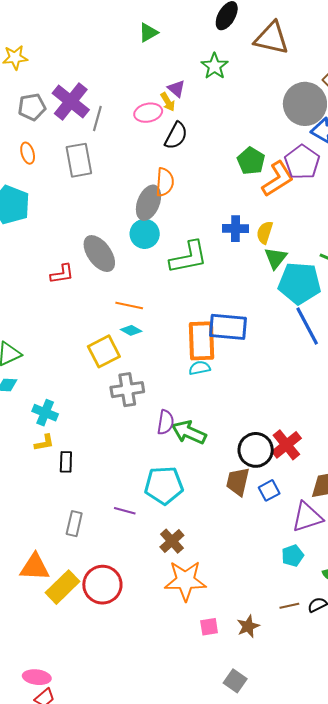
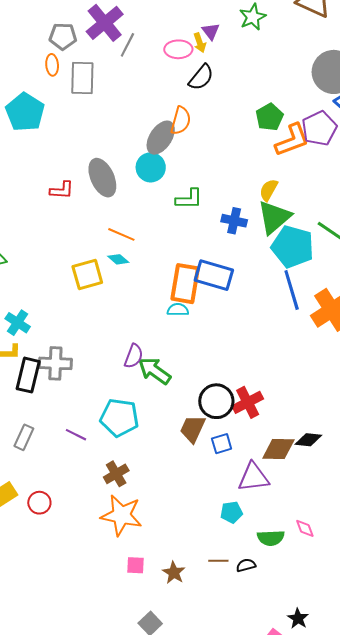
gray pentagon: (32, 107) -> (63, 36), moved
gray rectangle: (79, 160) -> (82, 78), moved
blue cross: (235, 229) -> (234, 221), moved
green L-shape: (189, 257) -> (189, 199), size x0.7
green triangle: (276, 258) -> (274, 217), size x1.5
gray cross: (127, 390) -> (55, 363), moved
black rectangle: (66, 462) -> (28, 375), size x1.6
red circle: (102, 585) -> (39, 503), size x0.6
brown star: (248, 626) -> (174, 573), turned -30

